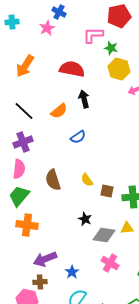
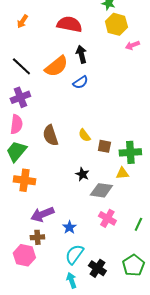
orange arrow: (25, 66) -> (22, 21), size x0.6
orange semicircle: (59, 111) -> (56, 66), size x1.4
blue semicircle: (78, 137) -> (80, 82), moved
yellow triangle: (127, 228) -> (122, 173), moved

